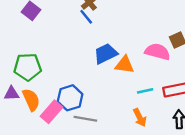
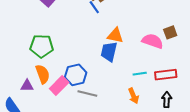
blue trapezoid: (106, 54) -> (109, 52), moved, turned -55
orange triangle: (125, 65) -> (115, 35), moved
purple triangle: (12, 94) -> (27, 86), moved

